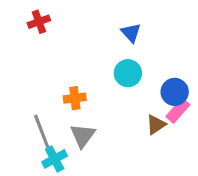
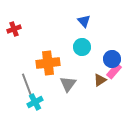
red cross: (39, 22) -> (14, 29), moved
orange cross: (75, 98) -> (48, 63), size x1.6
gray triangle: (83, 136) -> (68, 84), moved

